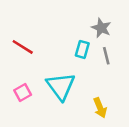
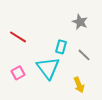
cyan rectangle: (82, 49) -> (61, 47), moved
gray line: (106, 56) -> (84, 55), moved, turned -32

